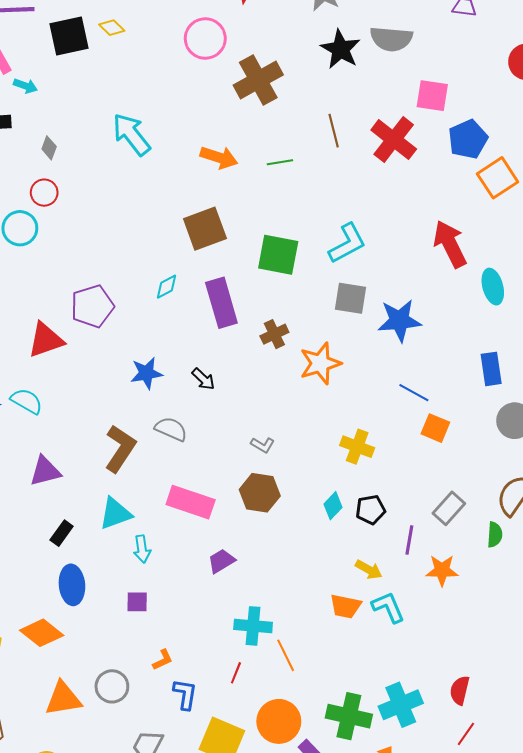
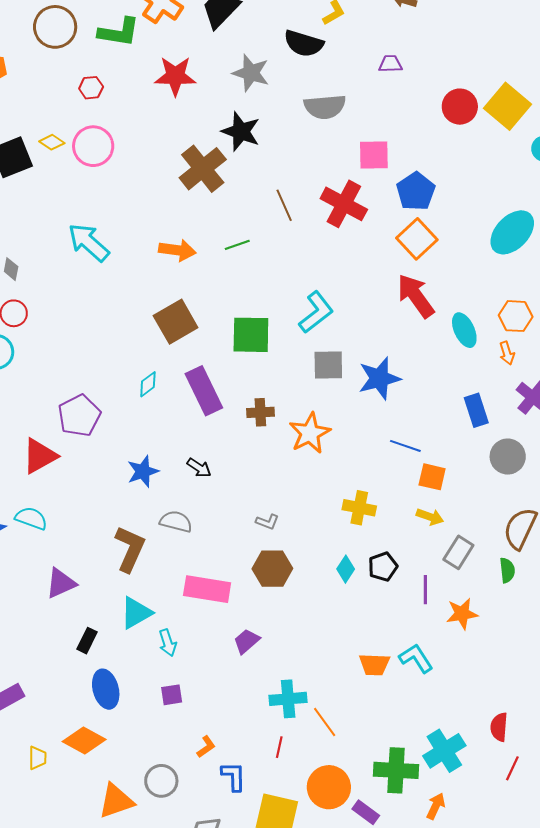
pink circle: (205, 39) -> (93, 146), moved
black star: (341, 49) -> (241, 132), moved
orange square: (498, 178) -> (417, 239), moved
brown cross: (274, 334) -> (260, 412), turned 32
yellow arrow: (369, 570) -> (430, 517), moved

